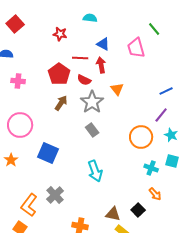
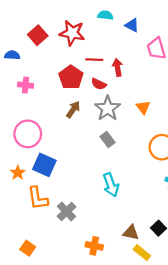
red square: (15, 24) -> (38, 35), moved
red star: (60, 34) -> (72, 33), size x1.6
blue triangle: (103, 44) -> (132, 25), moved
orange triangle: (117, 89) -> (143, 107), moved
blue square: (48, 153) -> (44, 165), moved
orange L-shape: (29, 205) -> (38, 198), moved, turned -45

